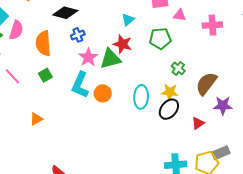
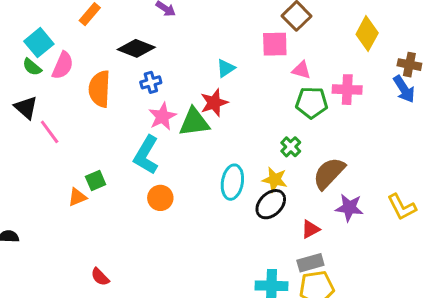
green pentagon: (160, 39) -> (312, 103), moved
red star: (123, 44) -> (214, 103), turned 30
green square: (45, 75) -> (96, 181), moved
orange circle: (103, 93) -> (160, 198), moved
gray rectangle: (221, 153) -> (310, 263), moved

